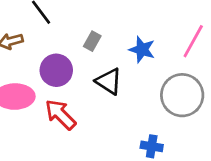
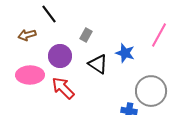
blue star: (142, 49) -> (125, 53), moved
gray circle: (182, 95) -> (151, 91), moved

